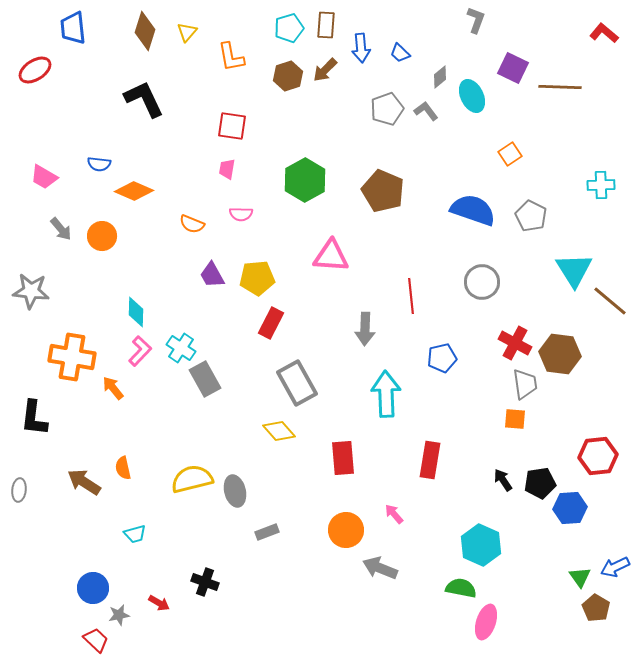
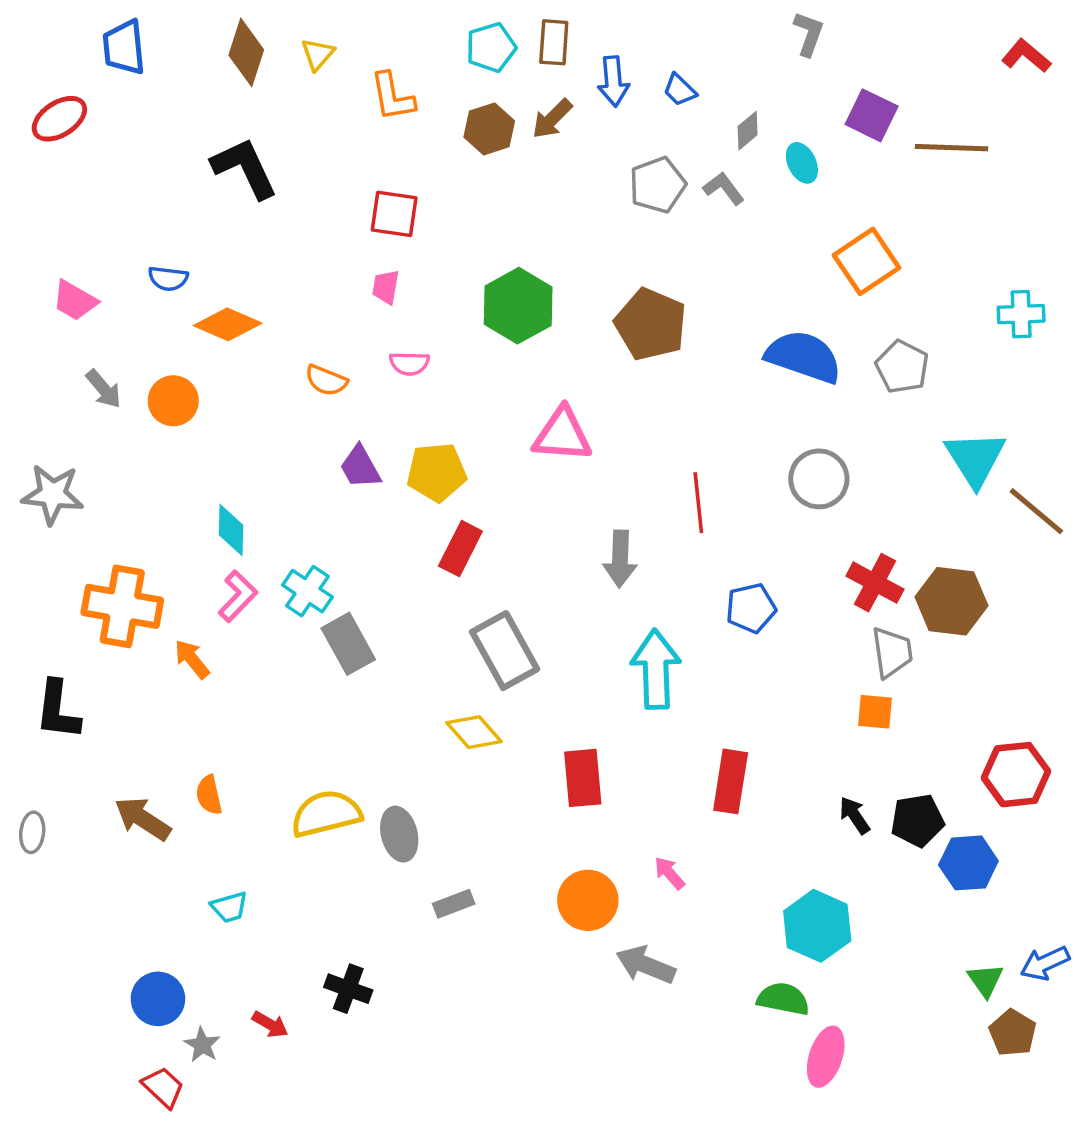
cyan ellipse: (472, 96) -> (802, 163), size x0.7
orange square: (510, 154) -> (866, 261), size x1.6
gray star: (119, 615) -> (202, 1045), turned -30

